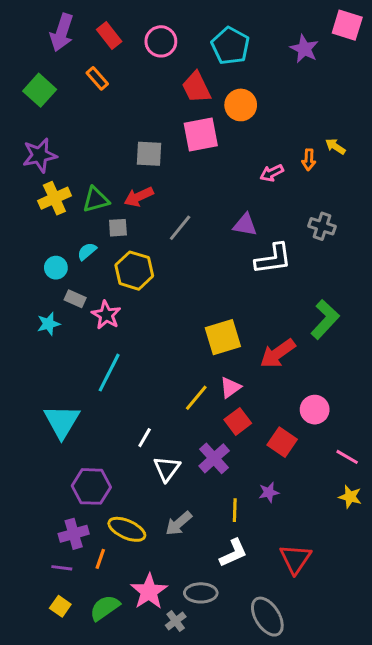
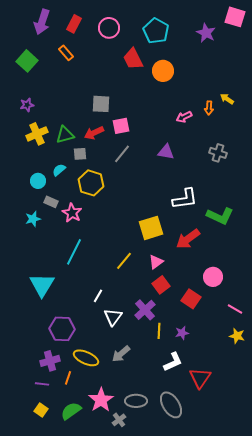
red rectangle: (109, 35) -> (74, 24), turned 66
pink square: (201, 135) -> (121, 126), moved, size x0.7
purple star: (40, 155) -> (27, 105), size x0.6
white L-shape: (273, 259) -> (185, 199), moved
green L-shape: (325, 319) -> (220, 216), turned 72
yellow line: (196, 398) -> (124, 261), moved
yellow line: (235, 510) -> (159, 331), moved
white L-shape: (233, 553) -> (173, 362), moved
gray ellipse: (267, 617) -> (171, 405), moved

